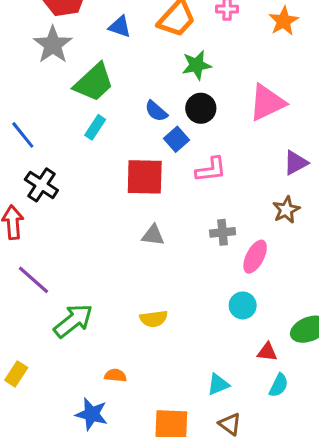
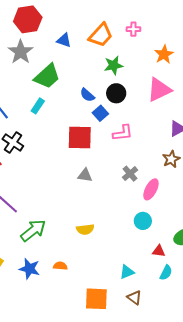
orange star: (284, 21) -> (164, 54), moved
cyan rectangle: (95, 127) -> (38, 106), moved
gray cross: (223, 232) -> (130, 174), turned -35
blue star: (91, 414) -> (29, 269), moved

